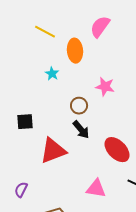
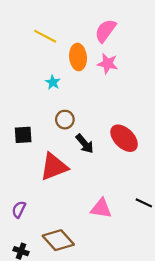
pink star: (105, 87) -> (108, 64), moved
brown circle: (79, 106) -> (65, 120), moved
red ellipse: (117, 150) -> (124, 138), moved

